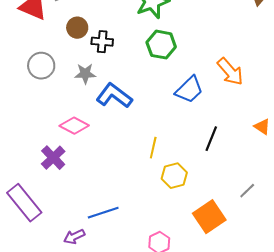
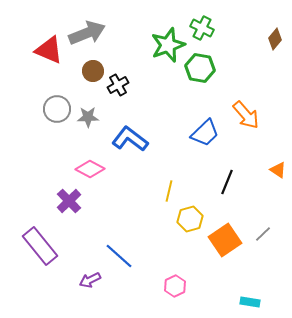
black cross: (102, 42) -> (118, 85), turned -35
green hexagon: (161, 45) -> (200, 68), moved
gray star: (85, 74) -> (88, 117), moved
blue line: (103, 213) -> (119, 256), turned 60
orange square: (209, 217) -> (225, 240), moved

